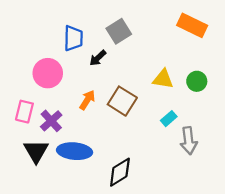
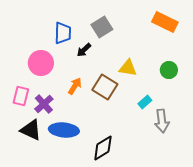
yellow triangle: (163, 79) -> (128, 68), moved
black triangle: (36, 151) -> (31, 130), turned -35

